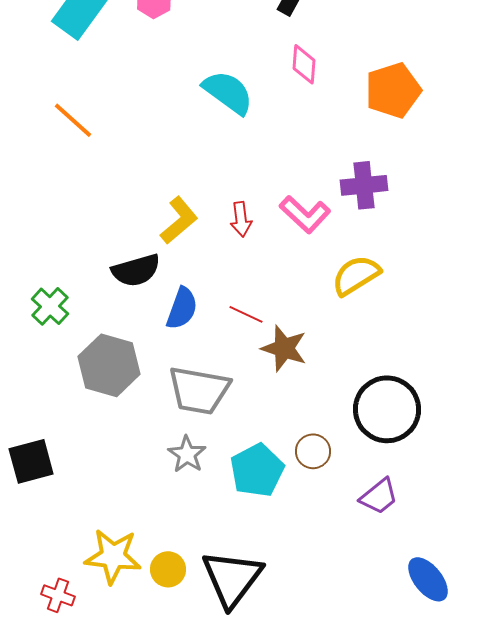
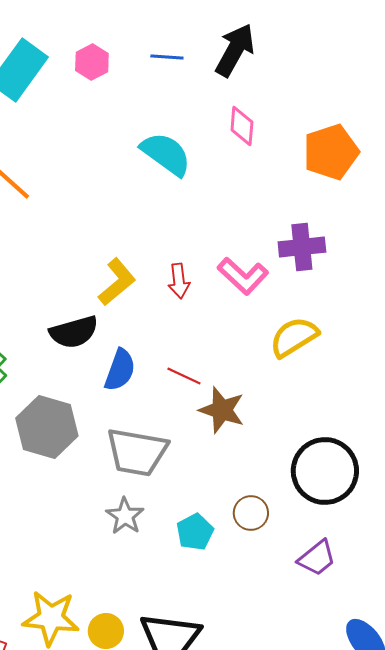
cyan pentagon: (257, 470) -> (195, 532), size x0.7

